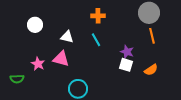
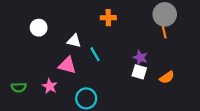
orange line: (152, 36) -> (164, 30), moved
cyan line: (96, 40) -> (95, 54), moved
pink star: (38, 64) -> (50, 86), moved

